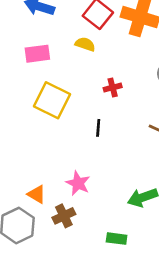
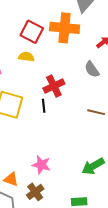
red cross: (113, 88) -> (54, 86), size x1.5
black line: (98, 128) -> (44, 106), moved

